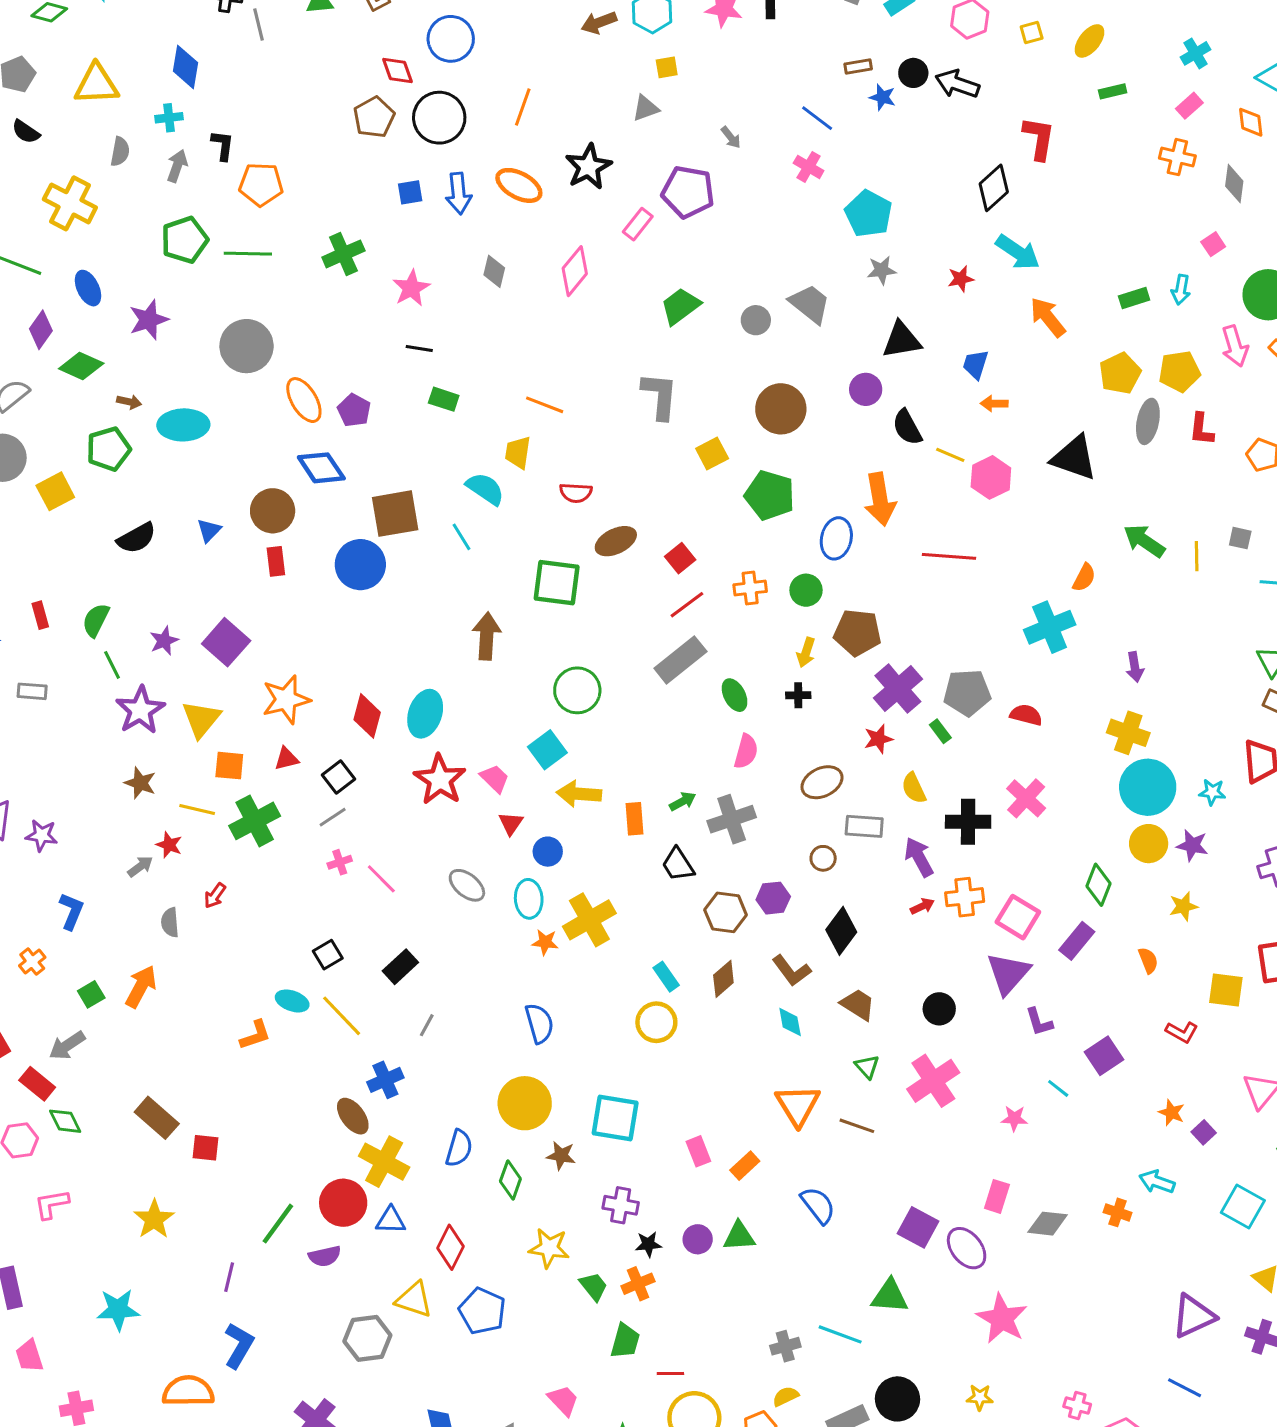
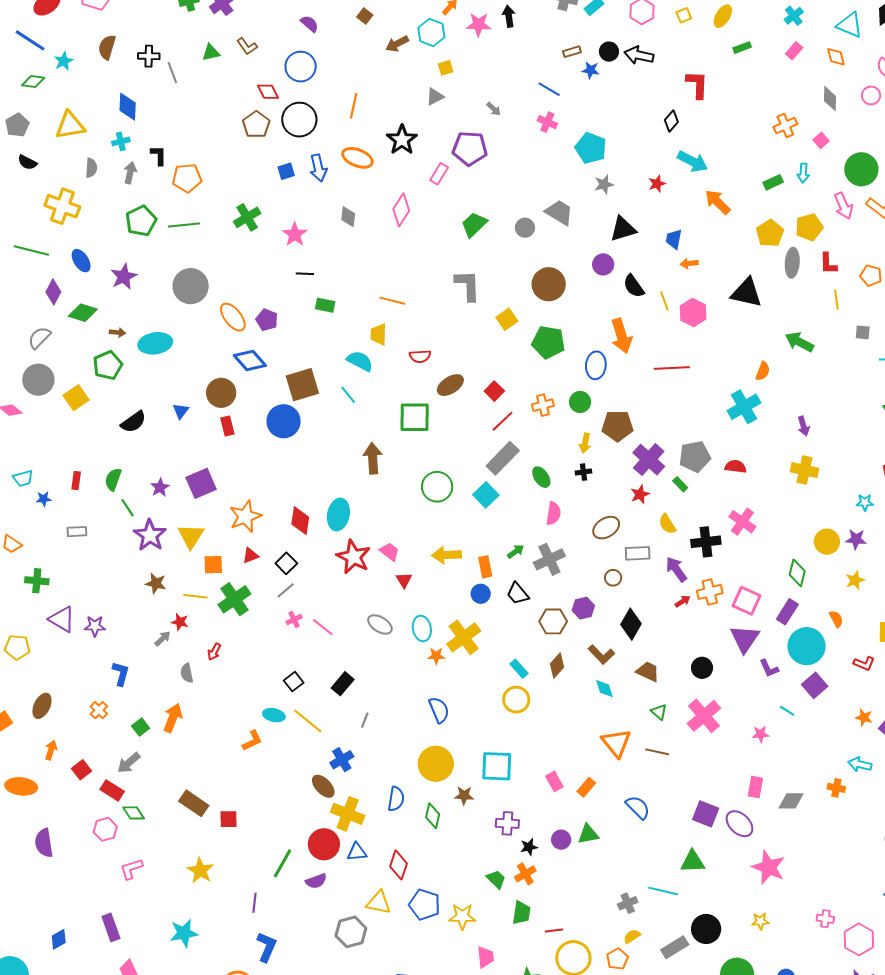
orange cross: (1177, 157) -> (785, 126), moved, turned -30
black diamond: (994, 188) -> (671, 121), size x0.7
yellow line: (950, 455) -> (664, 301), turned 54
yellow line: (1197, 556) -> (836, 300), moved
red rectangle: (40, 615) -> (76, 481), turned 30
purple square: (226, 642) -> (201, 483), turned 32
cyan square: (547, 750) -> (486, 495), moved
cyan circle: (1148, 787) -> (807, 646), moved
blue circle: (548, 852) -> (481, 594), moved
yellow star: (549, 1248) -> (462, 916), moved
pink trapezoid: (563, 1400) -> (485, 957), turned 45

